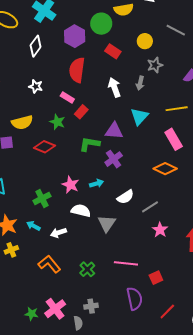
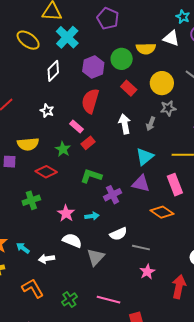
yellow circle: (145, 41) -> (162, 83), size x1.5
purple triangle: (114, 131) -> (141, 184), moved
green cross: (42, 198) -> (31, 200), moved
gray line: (150, 207) -> (141, 248), turned 36

